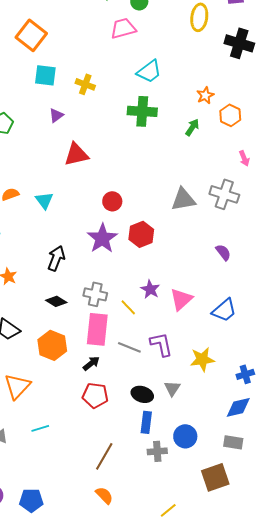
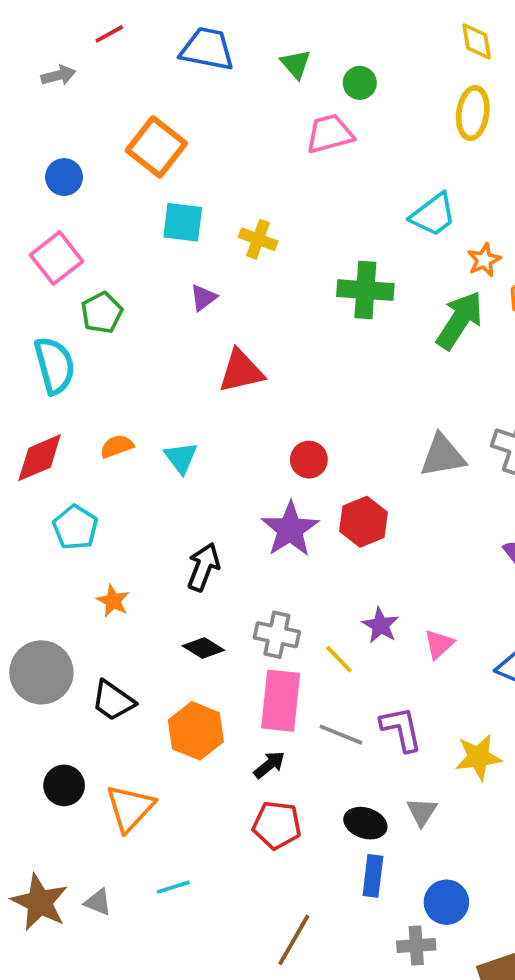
cyan trapezoid: (149, 71) -> (433, 215), moved
green arrow: (192, 127) -> (460, 320), size x1.8
pink triangle: (181, 299) -> (439, 644), size x0.7
gray cross: (157, 451) -> (416, 946), moved

